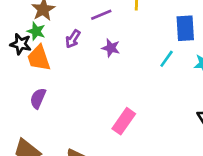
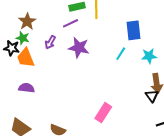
purple star: (111, 48) -> (79, 48), size x1.5
purple semicircle: (38, 98) -> (27, 88), turned 77
pink rectangle: (124, 121) -> (103, 113), moved

